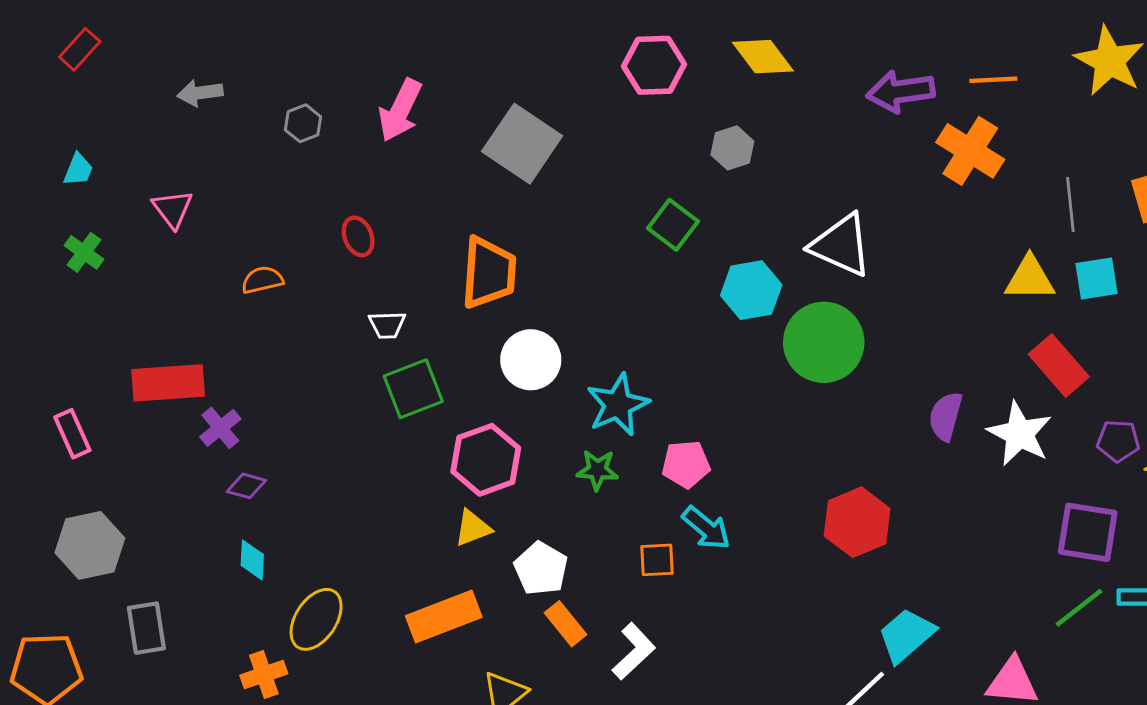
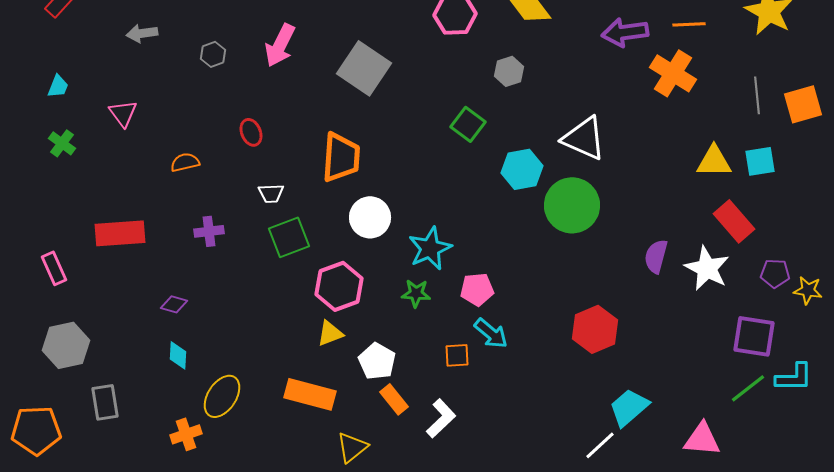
gray line: (1070, 205) -> (757, 95), moved
purple cross: (220, 428) -> (209, 231), moved, turned 32
orange rectangle: (444, 616) -> (310, 394), turned 36

